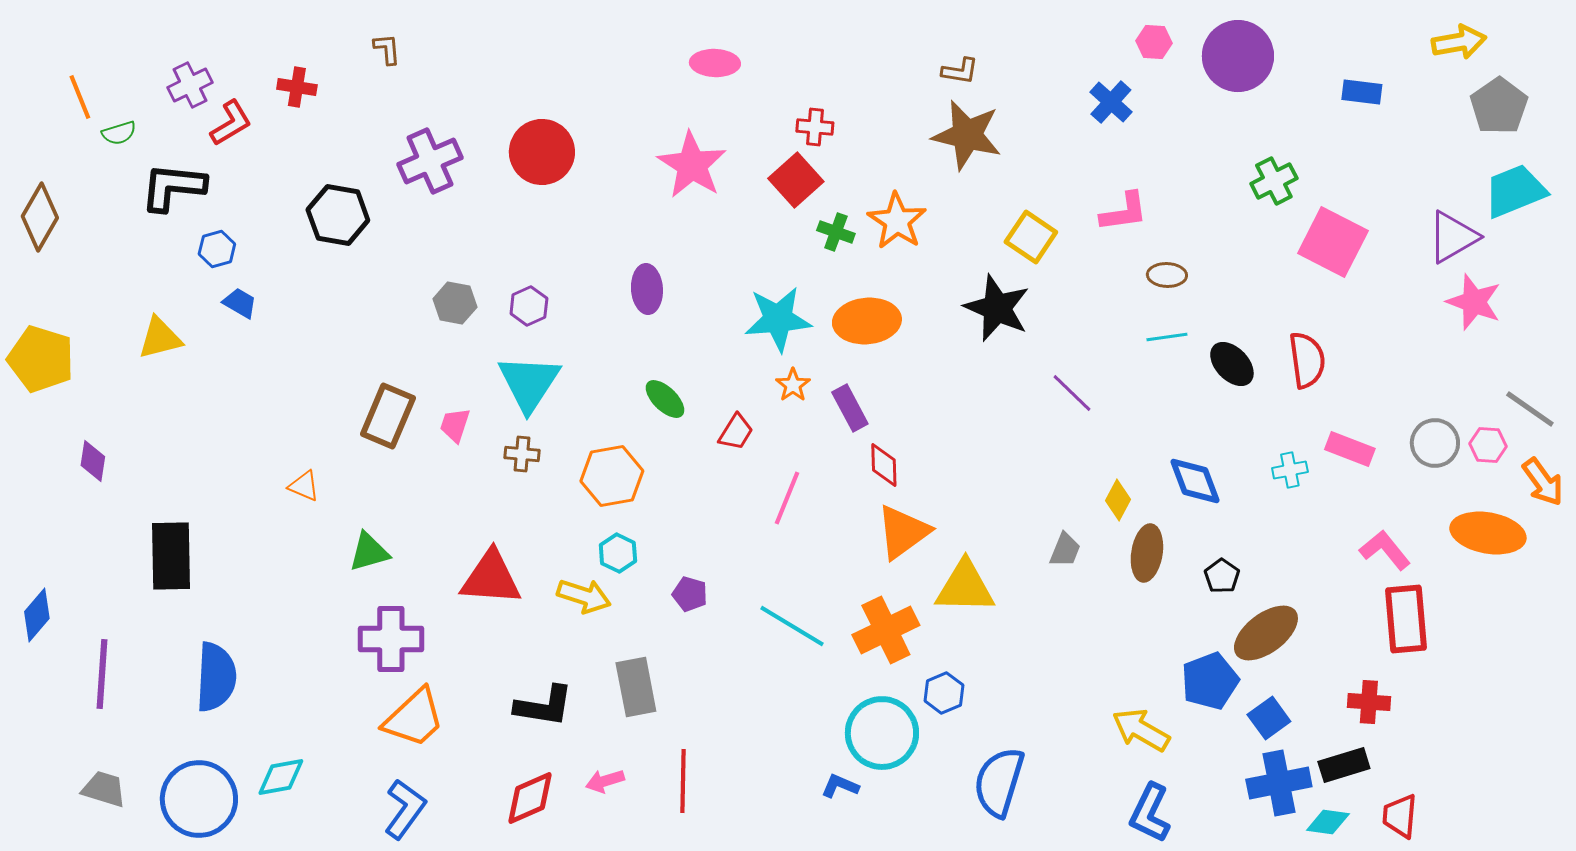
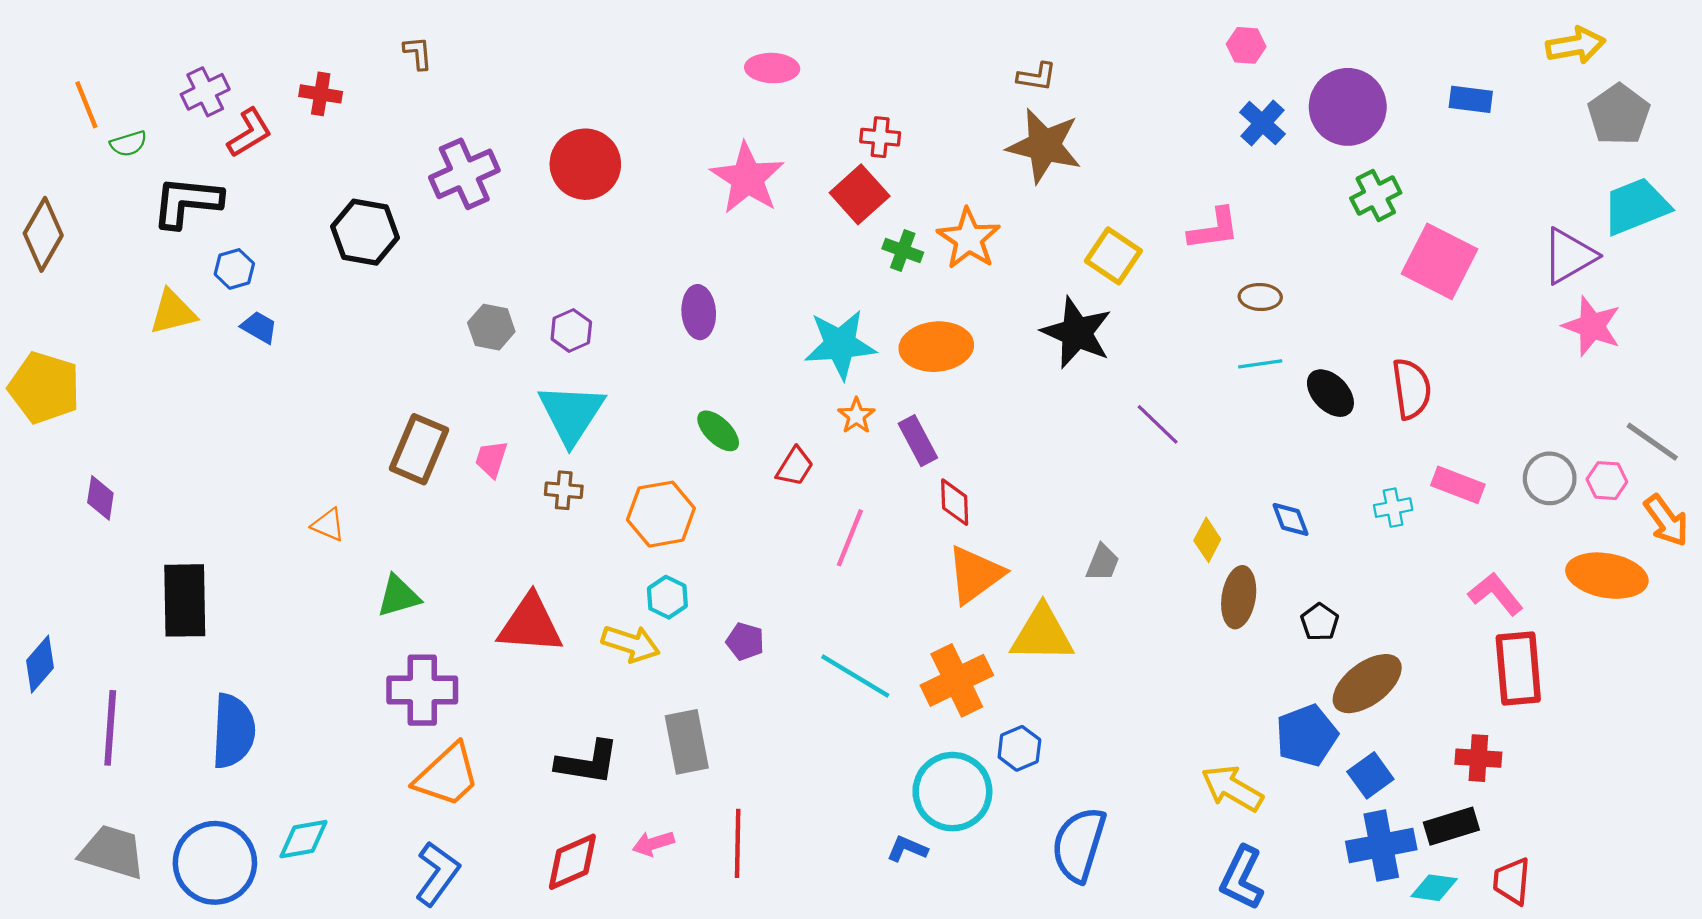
purple circle: (1238, 56) -> (1348, 107), moved
blue cross: (1111, 102) -> (1262, 123), moved
yellow triangle: (160, 338) -> (173, 312), moved
blue diamond: (1195, 481) -> (1290, 519), size x0.7
gray trapezoid: (1065, 550) -> (1103, 563), moved
gray trapezoid: (104, 789) -> (112, 852), size x1.4

